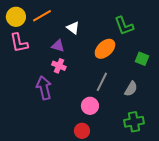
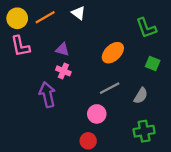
green L-shape: (124, 26) -> (146, 28), moved
white triangle: (73, 28) -> (78, 13), moved
gray line: (102, 82) -> (110, 88), turned 36

